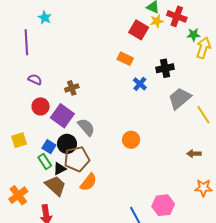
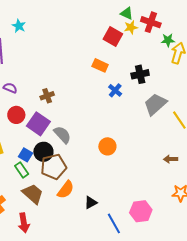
black triangle: (60, 169) -> (91, 203), moved

